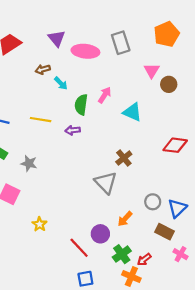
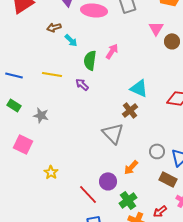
cyan triangle: (132, 112) -> (139, 88), moved
purple arrow: (73, 130) -> (82, 84), turned 48
red arrow: (144, 259) -> (160, 211), moved

